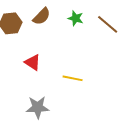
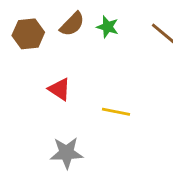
green star: (76, 18) -> (108, 27), moved

